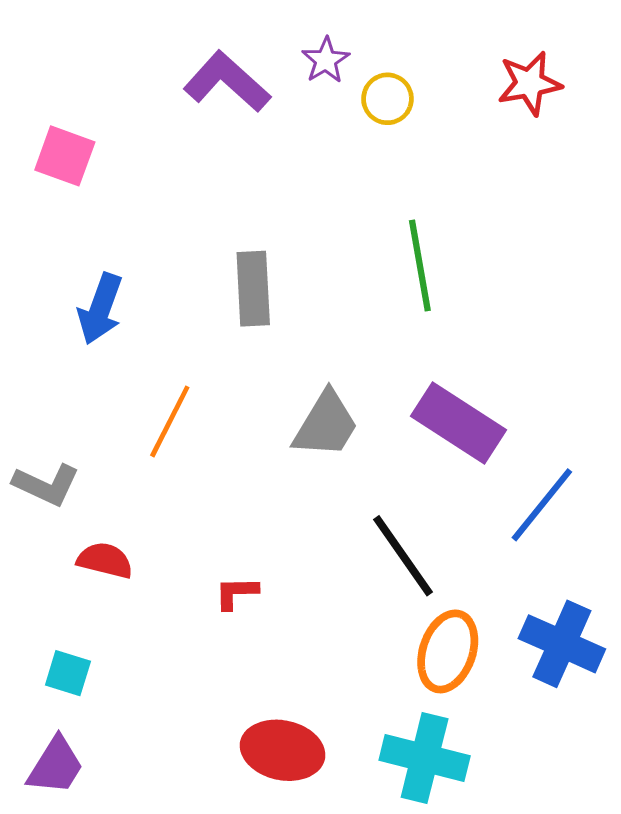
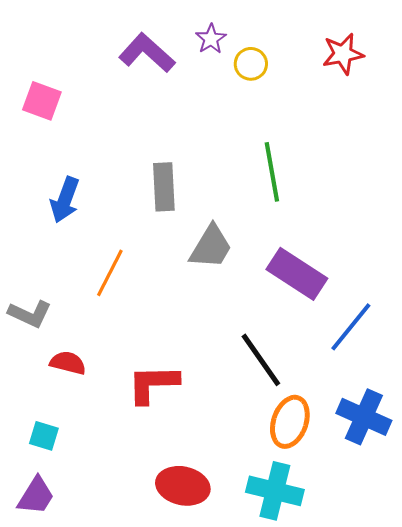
gray trapezoid: (326, 425) -> (211, 247), moved
red L-shape: (236, 593) -> (153, 384), size x1.8

